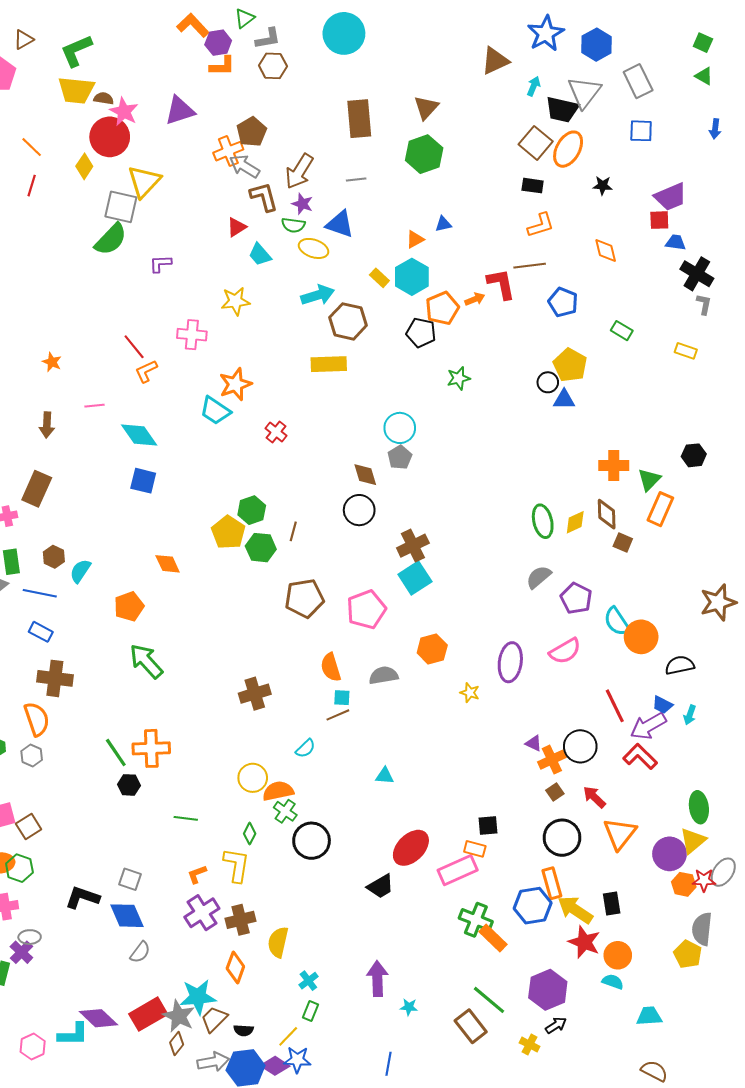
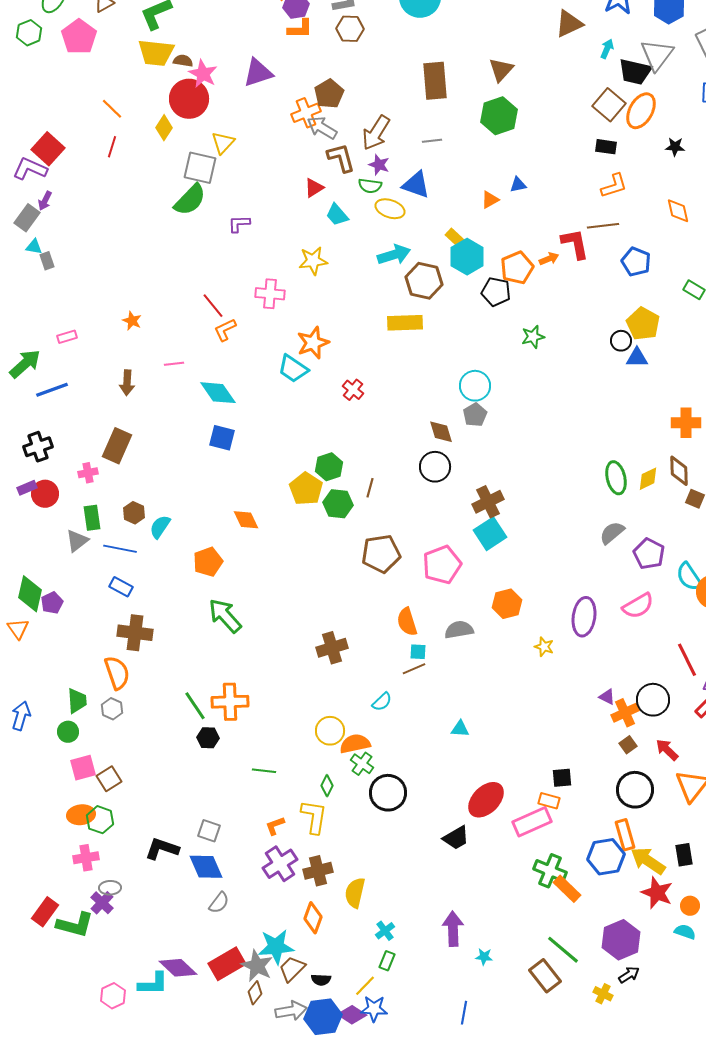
yellow triangle: (144, 182) -> (223, 143), size x0.7
cyan hexagon: (412, 277) -> (467, 257), moved
orange circle: (618, 955) -> (690, 906), size x0.7

